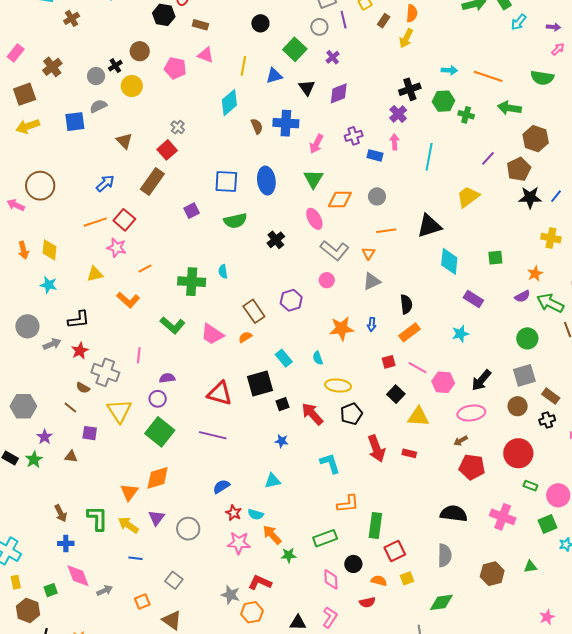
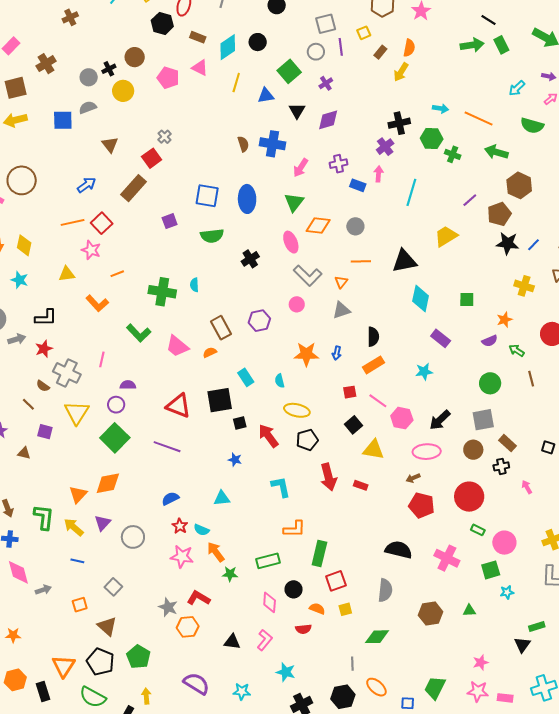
cyan arrow: (519, 22) -> (517, 88), moved
cyan diamond: (229, 103) -> (228, 47), moved
green arrow: (550, 303) -> (517, 350), size x0.6

